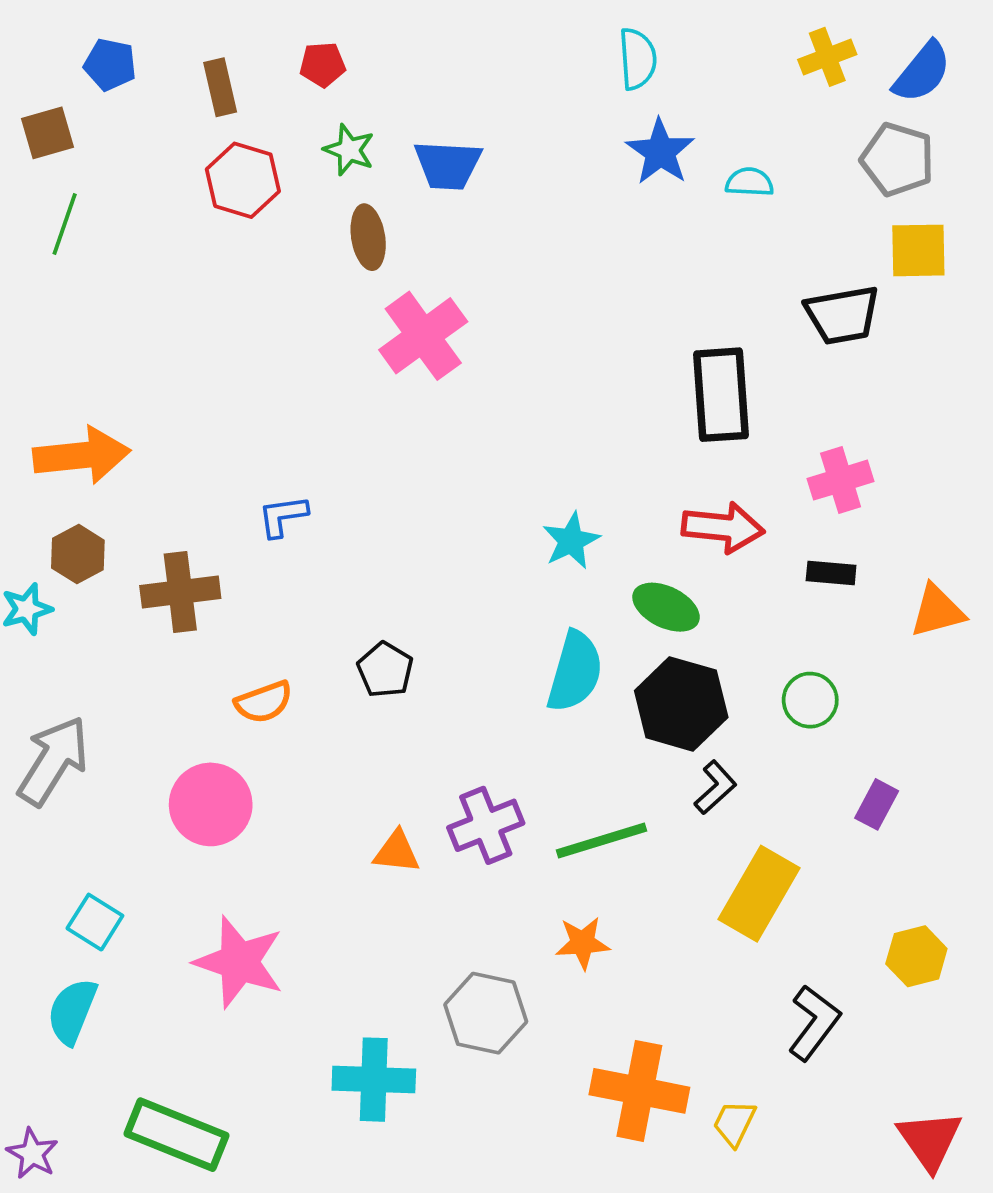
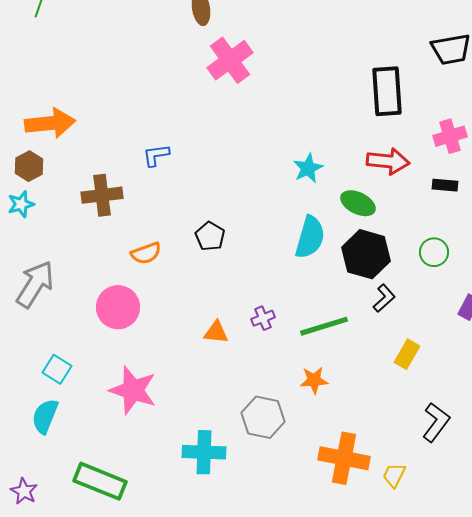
brown hexagon: (78, 554) -> (29, 166), moved
purple cross: (486, 825) -> (263, 318), size x0.6
yellow rectangle: (759, 894) -> (407, 354), size x0.6

